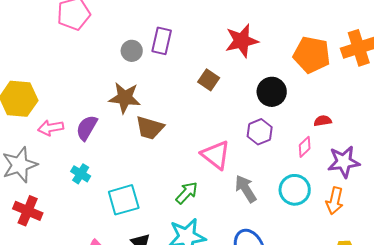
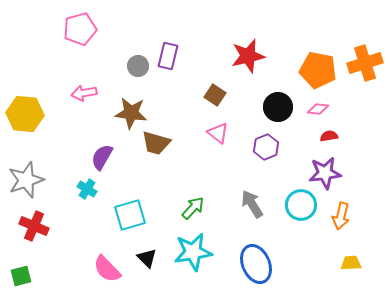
pink arrow: (51, 128) -> (84, 93), moved
purple semicircle: (87, 128) -> (102, 157), moved
pink diamond: (305, 147) -> (318, 109), moved, turned 50
pink triangle: (216, 155) -> (218, 133), moved, size x0.7
purple star: (344, 162) -> (325, 173), moved

